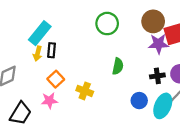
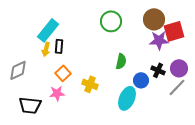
black cross: (157, 76) -> (158, 70), turned 32
blue circle: (139, 101) -> (141, 80), moved
cyan ellipse: (163, 106) -> (127, 98), moved
black trapezoid: (20, 113) -> (30, 105), turned 65

